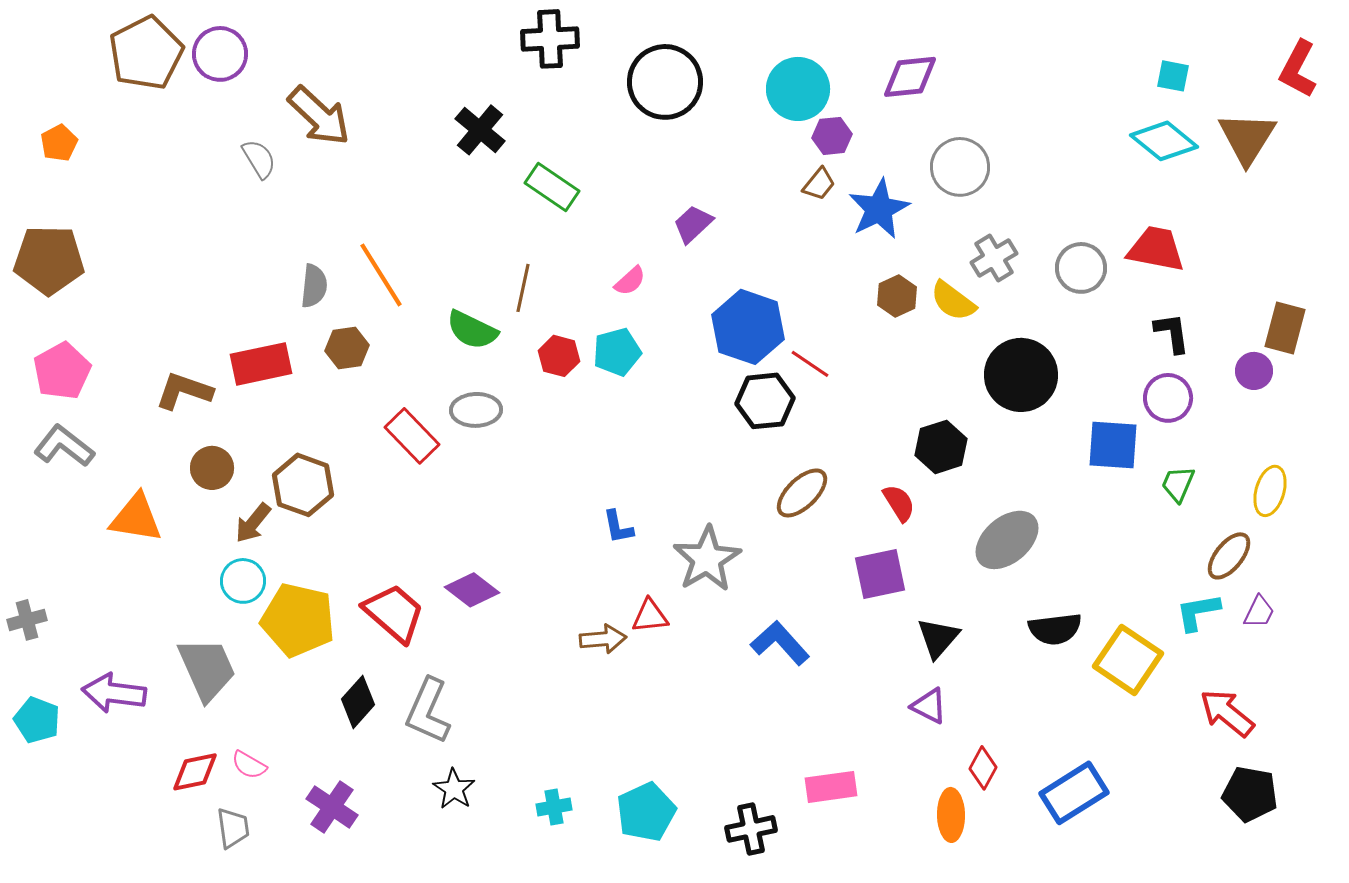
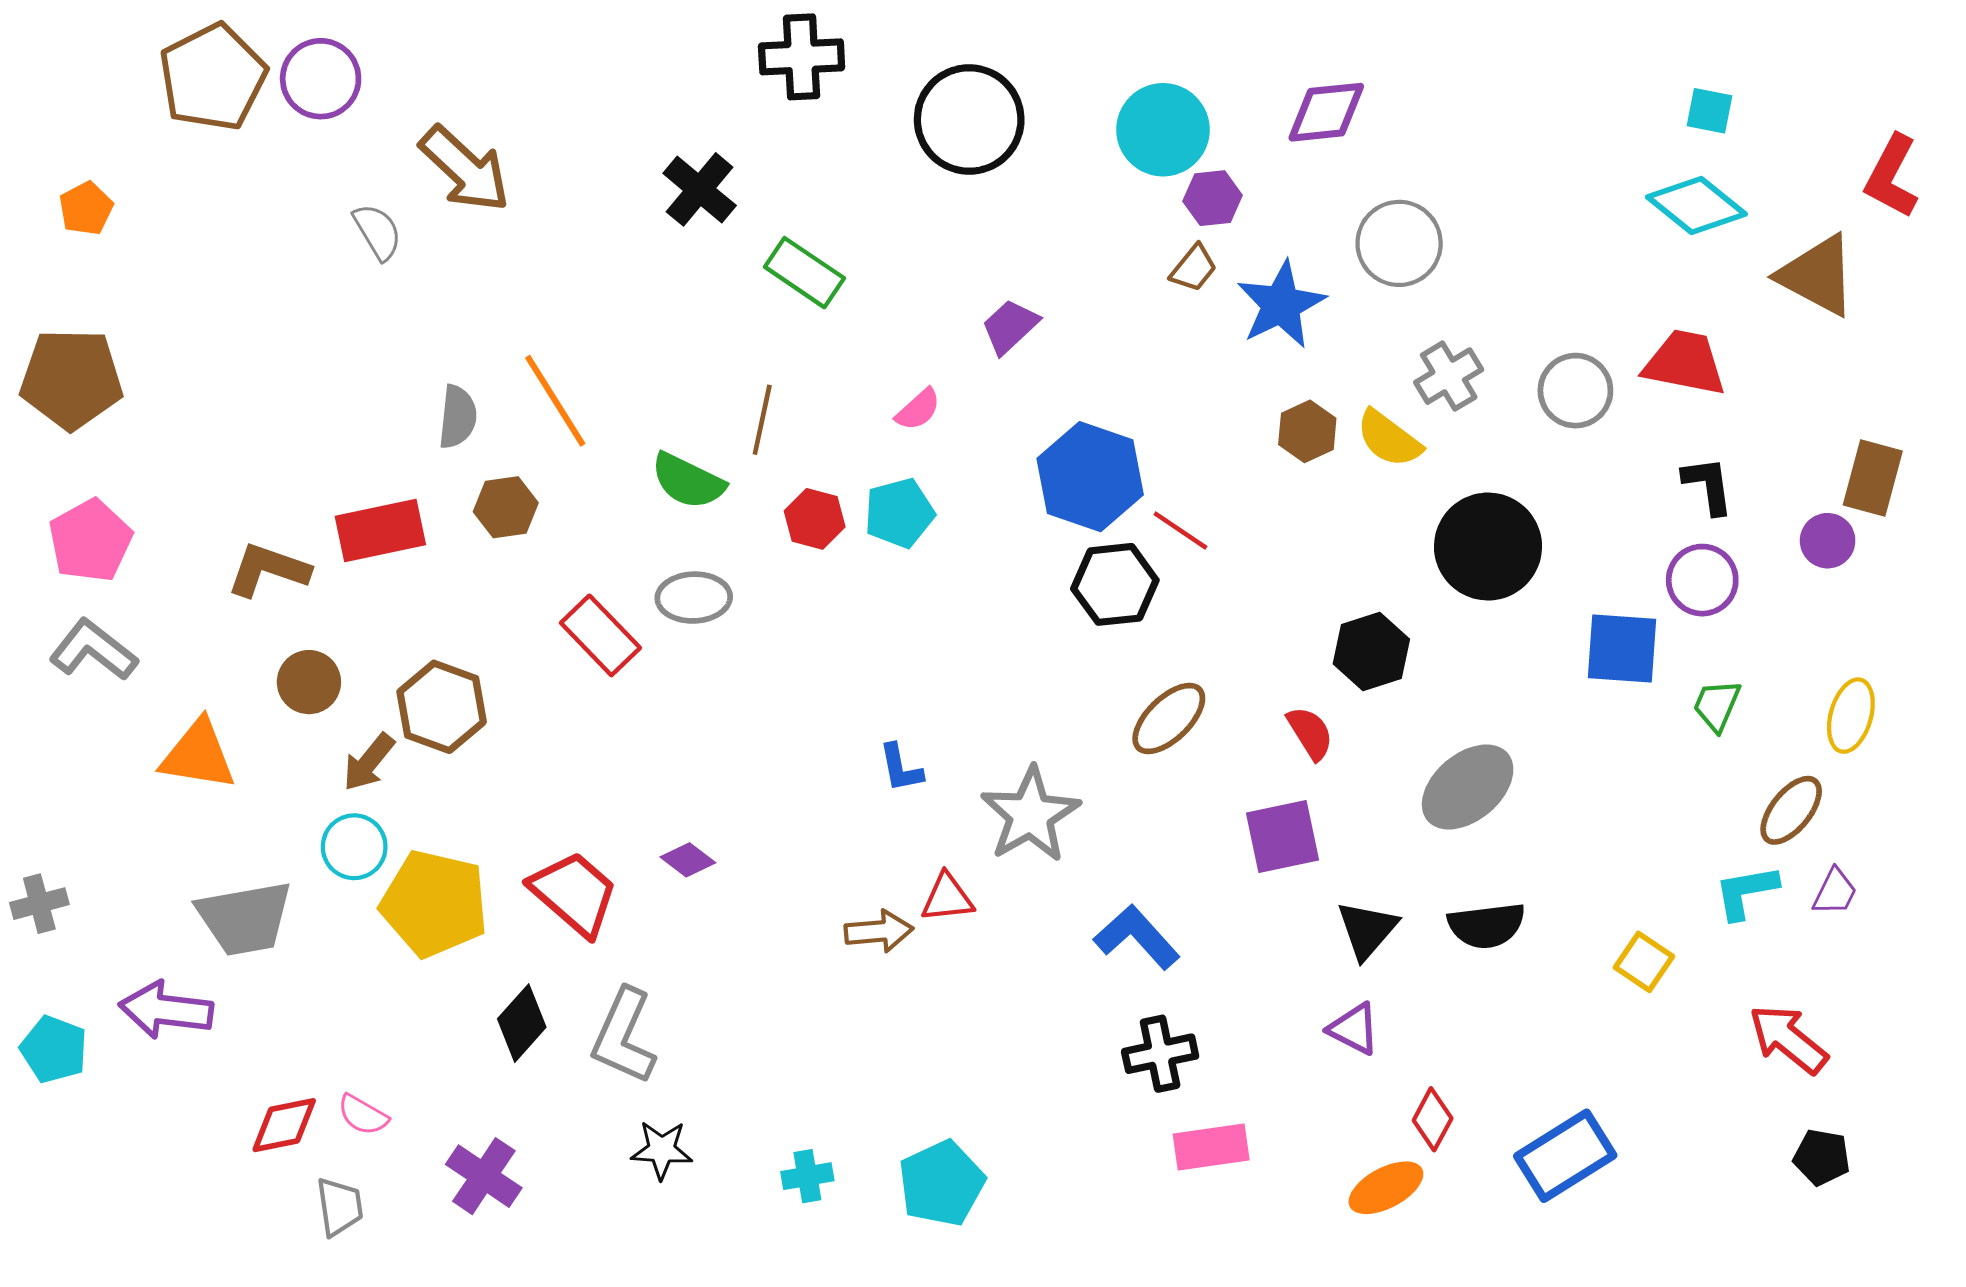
red L-shape: (1298, 69) -> (1892, 176), moved
brown triangle: (1247, 138) -> (1817, 275), moved, turned -34
purple diamond: (472, 590) -> (688, 860), size x0.7
black semicircle: (1055, 629) -> (1487, 925), moved
yellow square: (1128, 660) -> (1644, 962), size x0.6
gray trapezoid: (207, 669) -> (245, 918), moved, turned 104
black star: (454, 789) -> (662, 1150), turned -30
black pentagon: (1250, 794) -> (1822, 1157), size x0.7
orange ellipse: (951, 815) -> (1386, 1188), turned 63
black cross: (751, 829) -> (1160, 1054), moved

